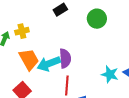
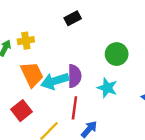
green circle: (97, 19) -> (117, 54), moved
cyan star: (110, 74) -> (107, 88), moved

